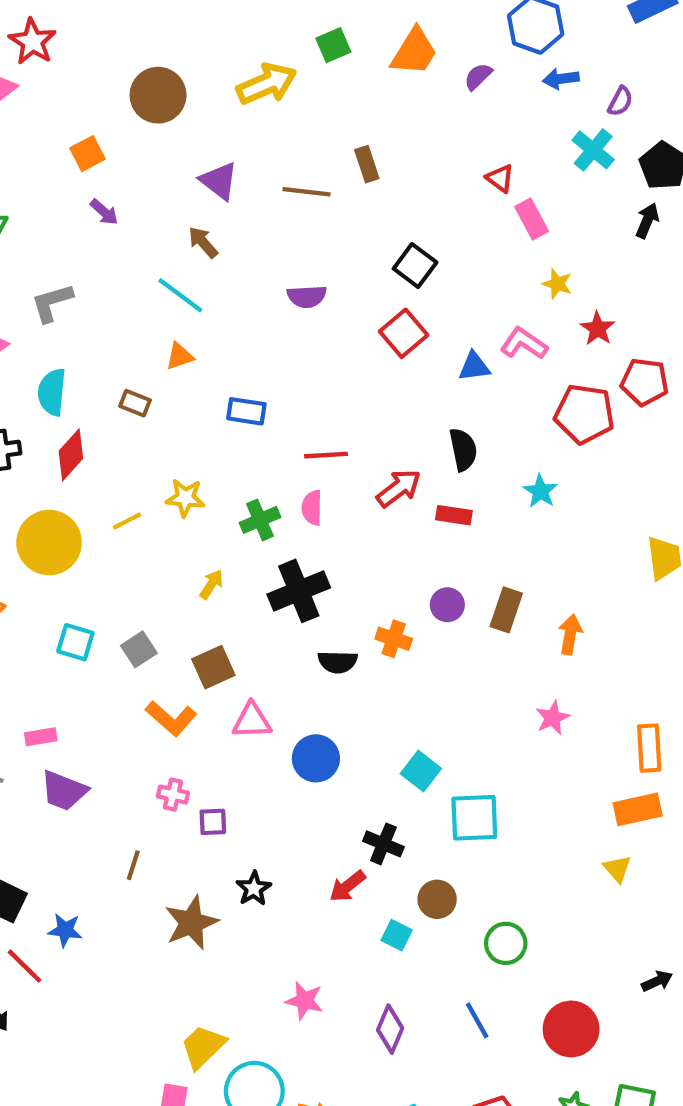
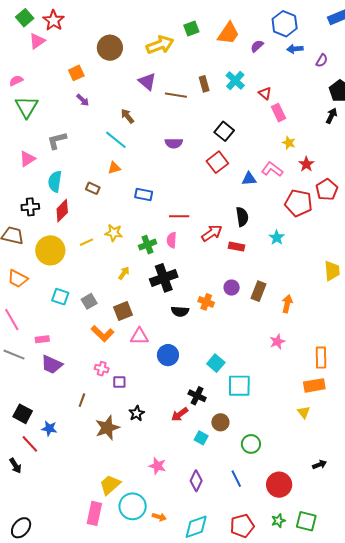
cyan cross: (593, 150) -> (235, 81), moved
purple triangle: (219, 181) -> (147, 82), moved
red pentagon: (645, 382) -> (327, 190), turned 30

